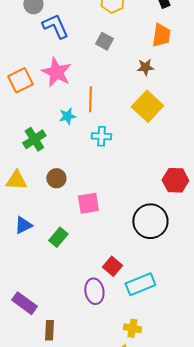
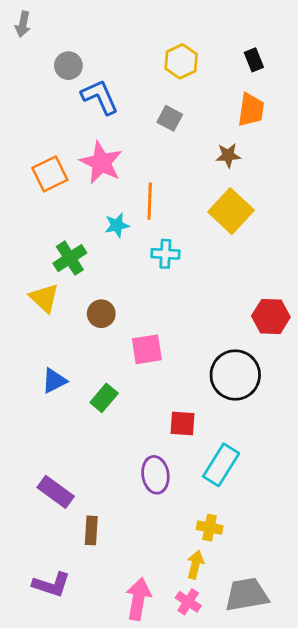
yellow triangle: (16, 180) -> (44, 298), moved, turned 40
red square: (112, 266) -> (183, 423), moved, turned -36
cyan rectangle: (140, 284) -> (221, 465), turned -36

